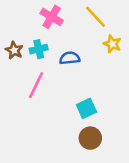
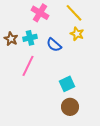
yellow star: (112, 44) -> (77, 34), moved
blue semicircle: (70, 58) -> (54, 45), turned -133

